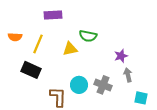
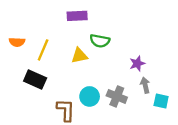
purple rectangle: (53, 15) -> (77, 16), moved
cyan square: (141, 98) -> (161, 101), moved

